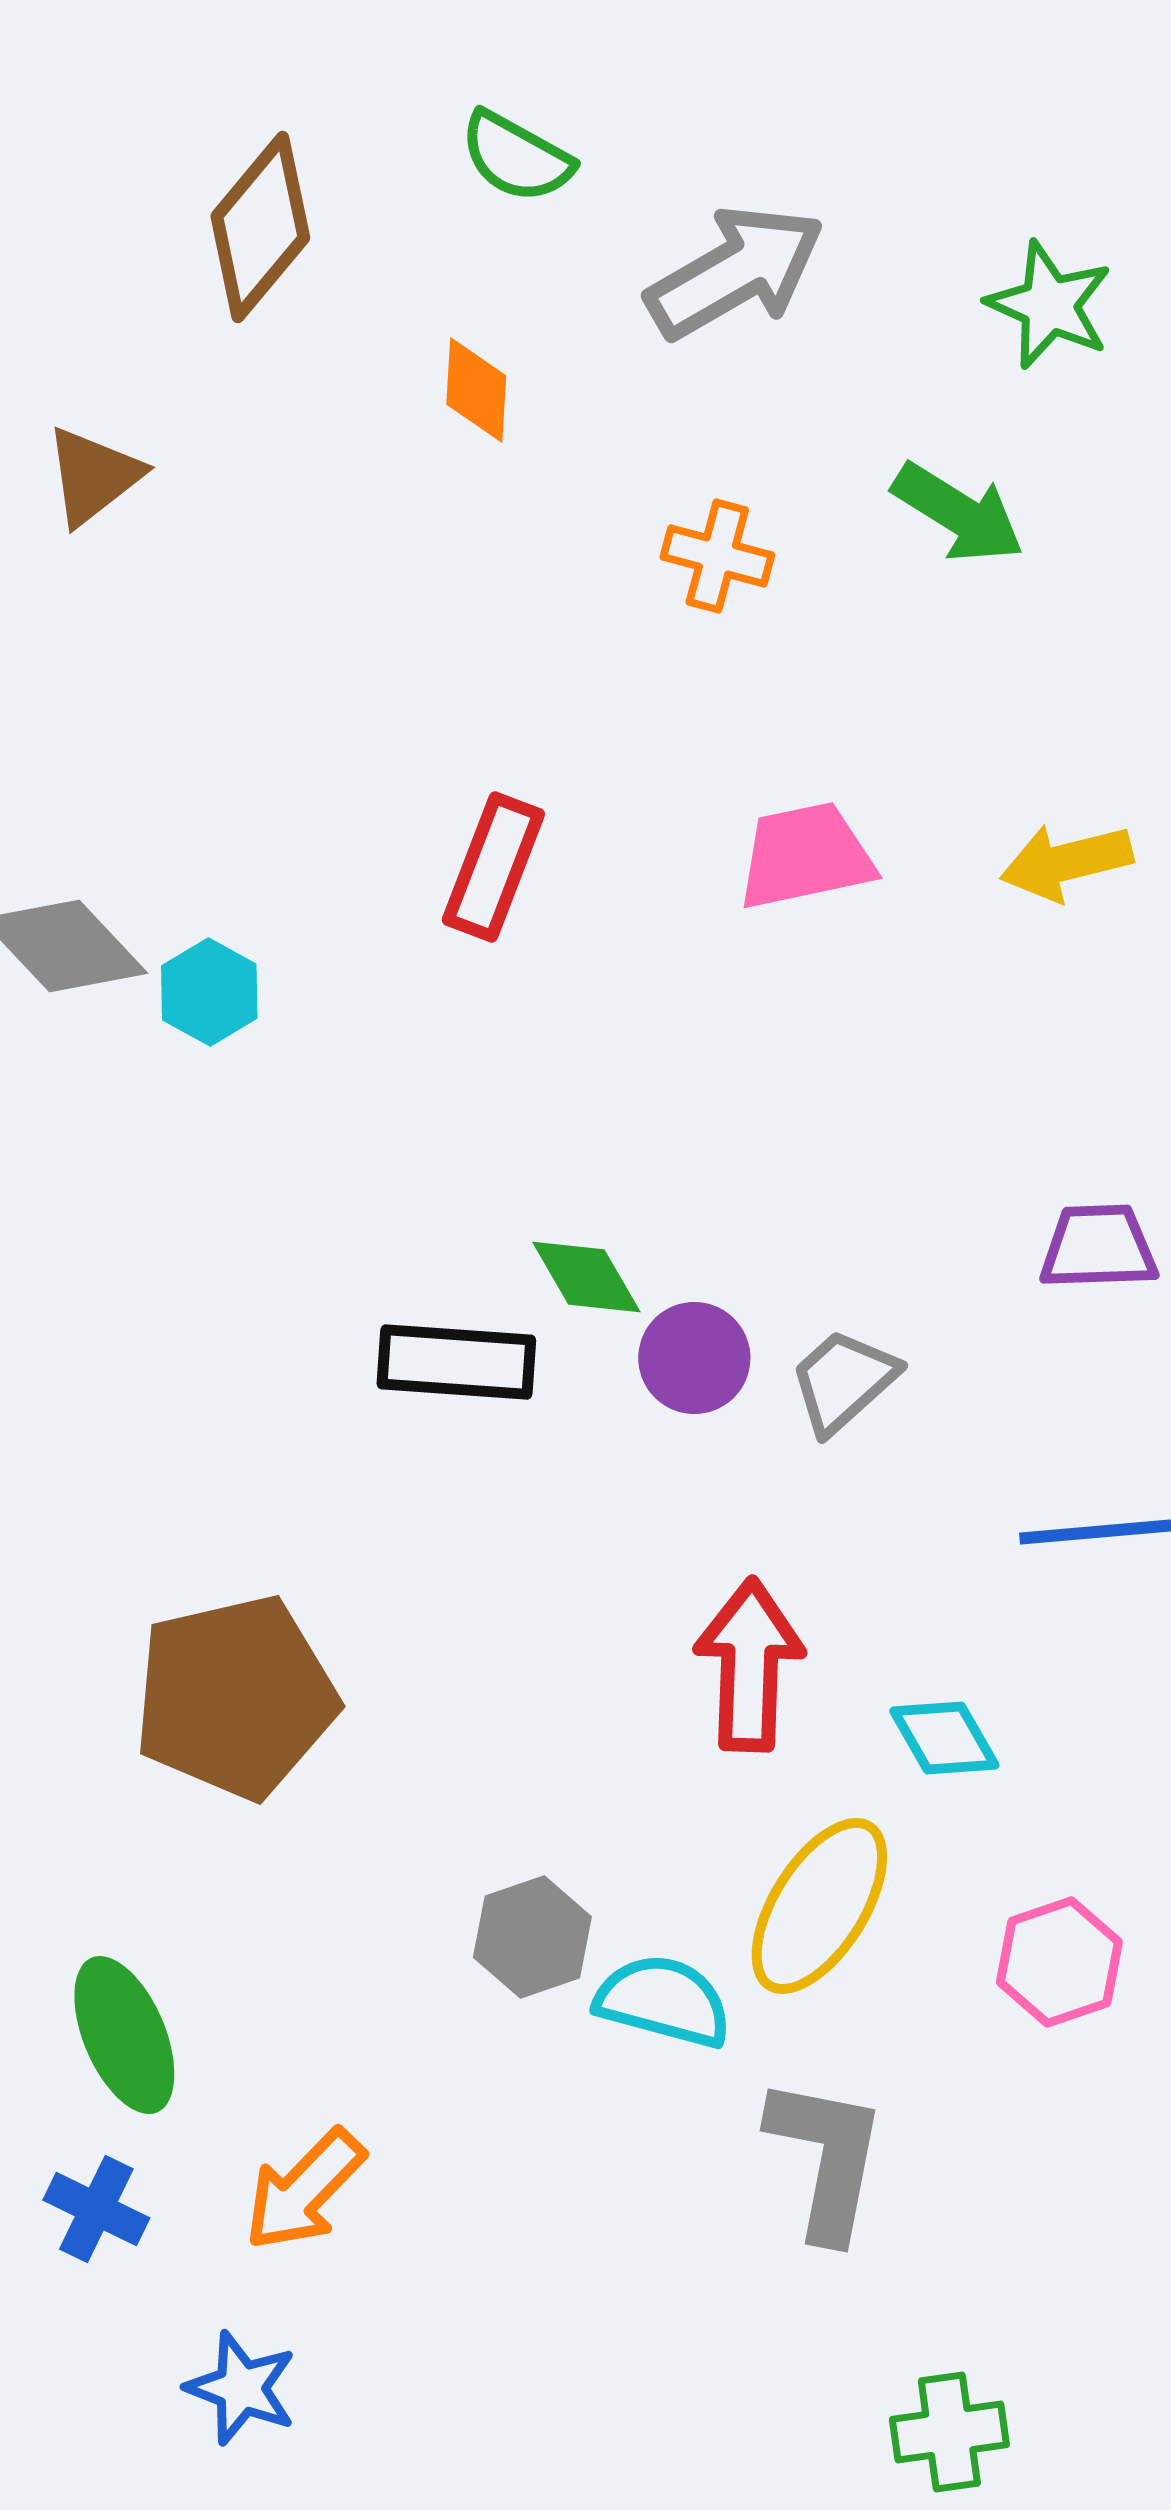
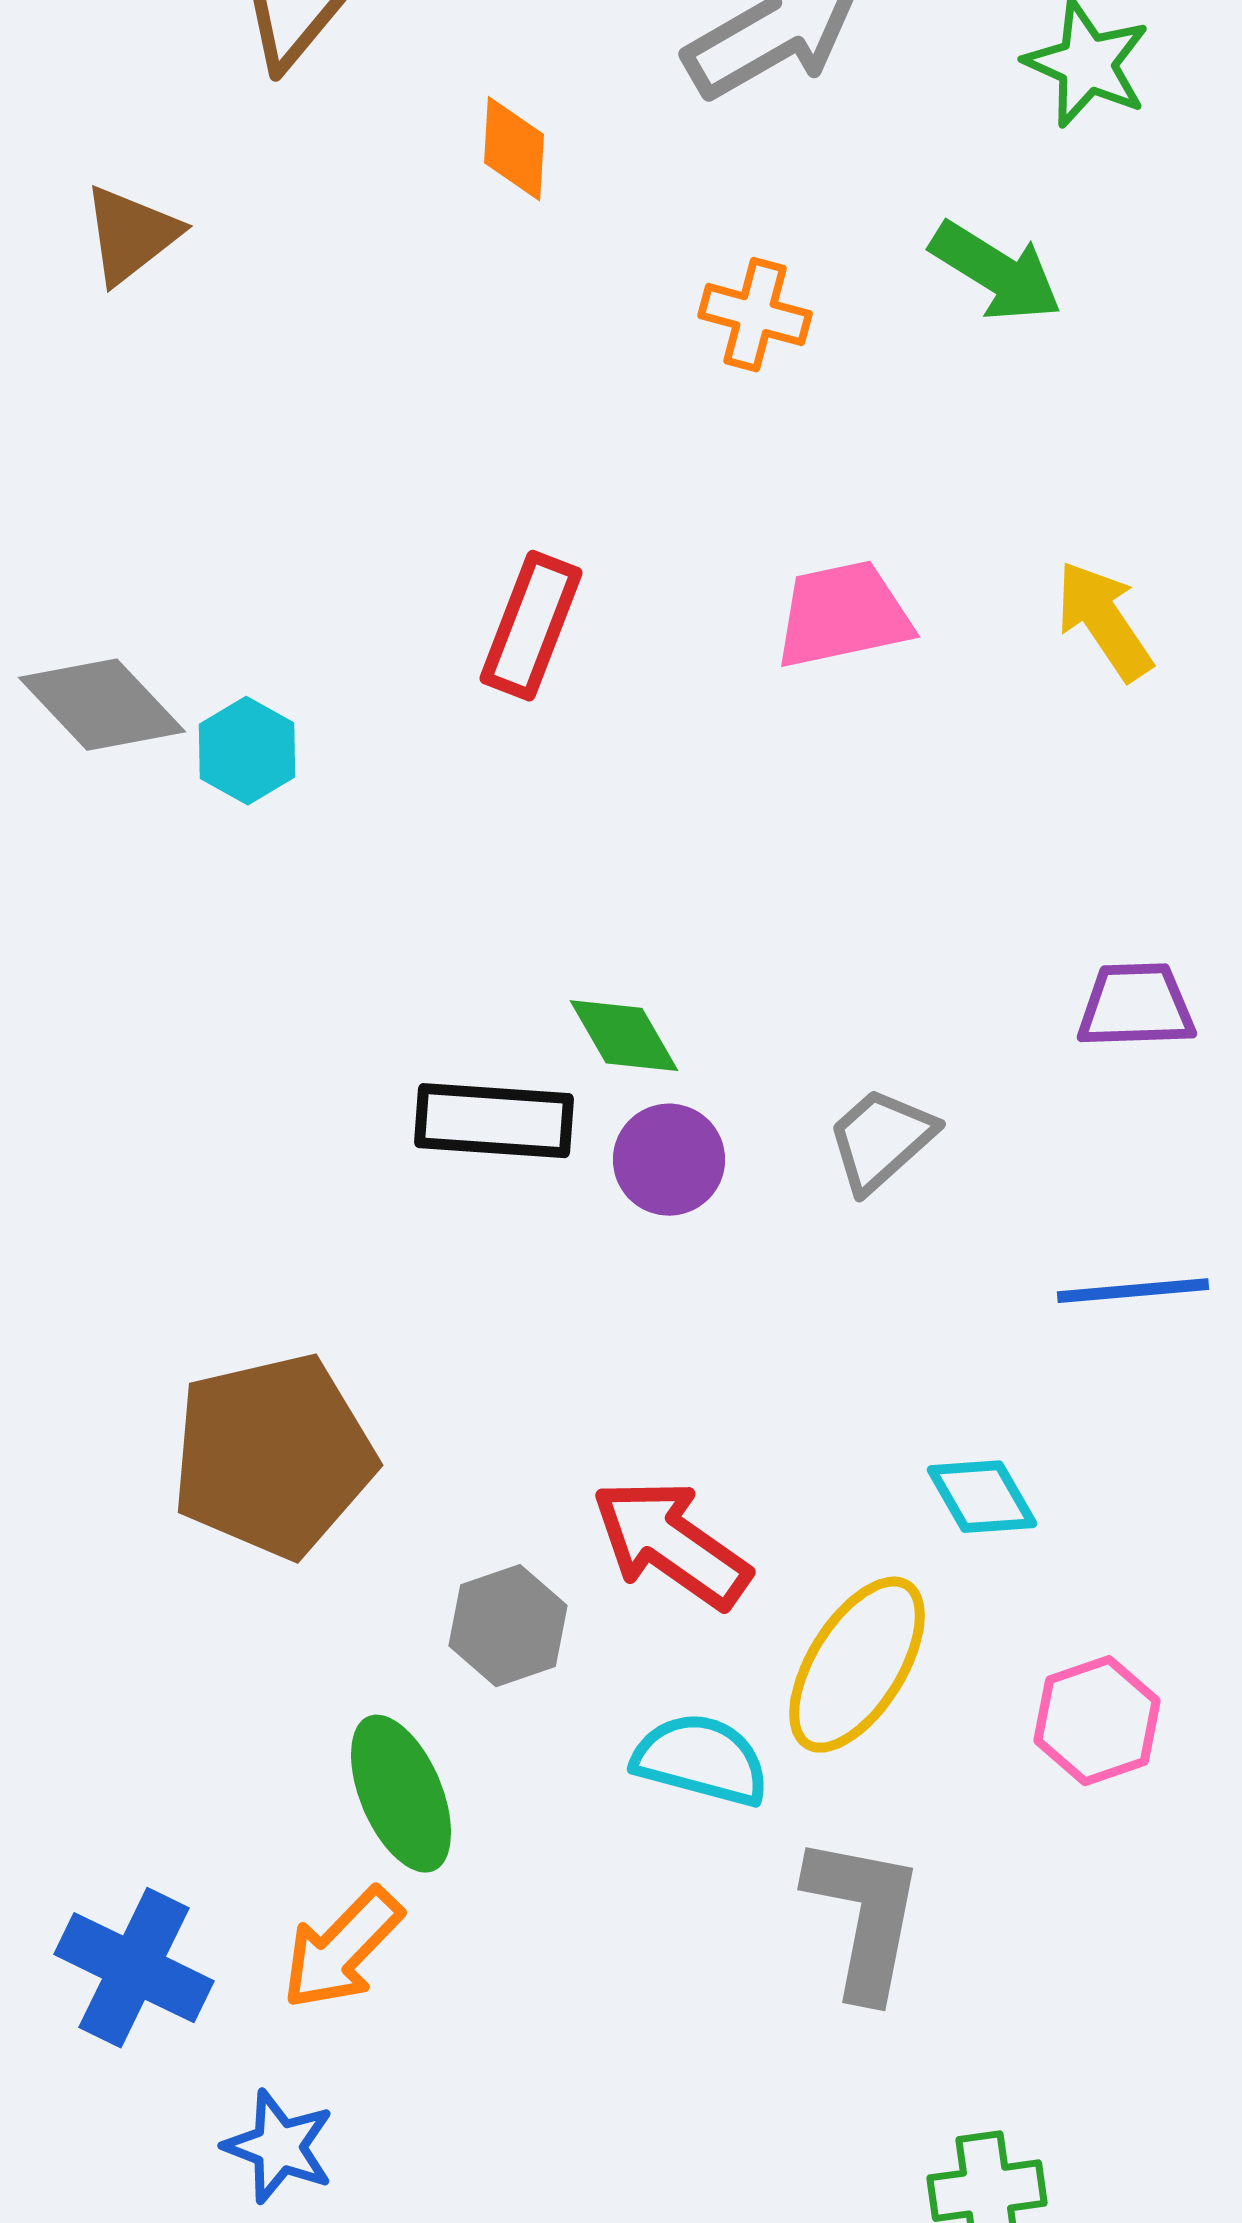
yellow arrow: (1066, 862) -> (1104, 621), turned 70
purple circle: (694, 1358) -> (669, 1160), moved
red arrow: (749, 1665) -> (671, 1544), moved, turned -57
gray hexagon: (532, 1937) -> (508, 1626), moved
green ellipse: (124, 2035) -> (401, 1794), moved
blue cross: (96, 2209) -> (134, 1968), size x1.5

